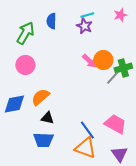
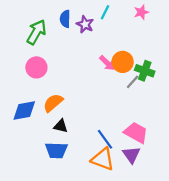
cyan line: (87, 15) -> (105, 12), turned -48
purple star: (84, 26) -> (85, 24), moved
green cross: (123, 68) -> (145, 71), turned 36
purple triangle: (119, 154) -> (131, 155), moved

